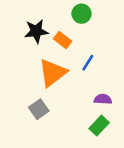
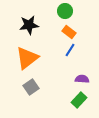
orange rectangle: (63, 40) -> (69, 32), moved
orange triangle: (53, 73) -> (27, 58), moved

